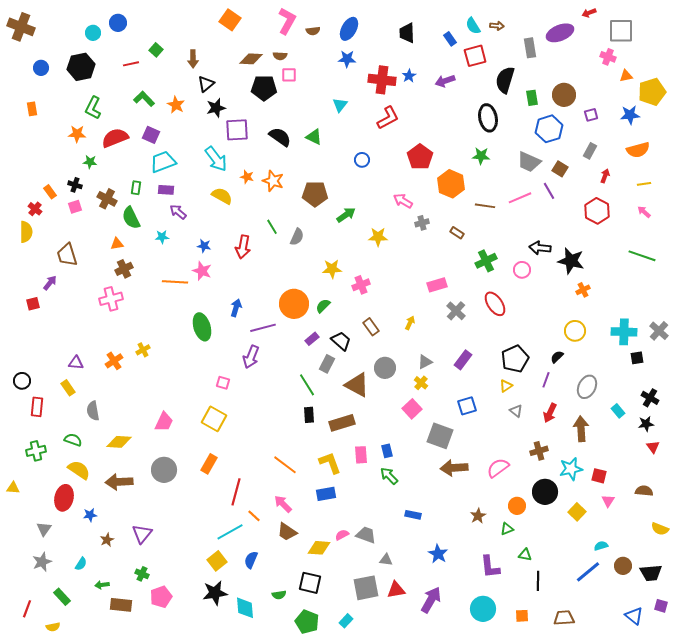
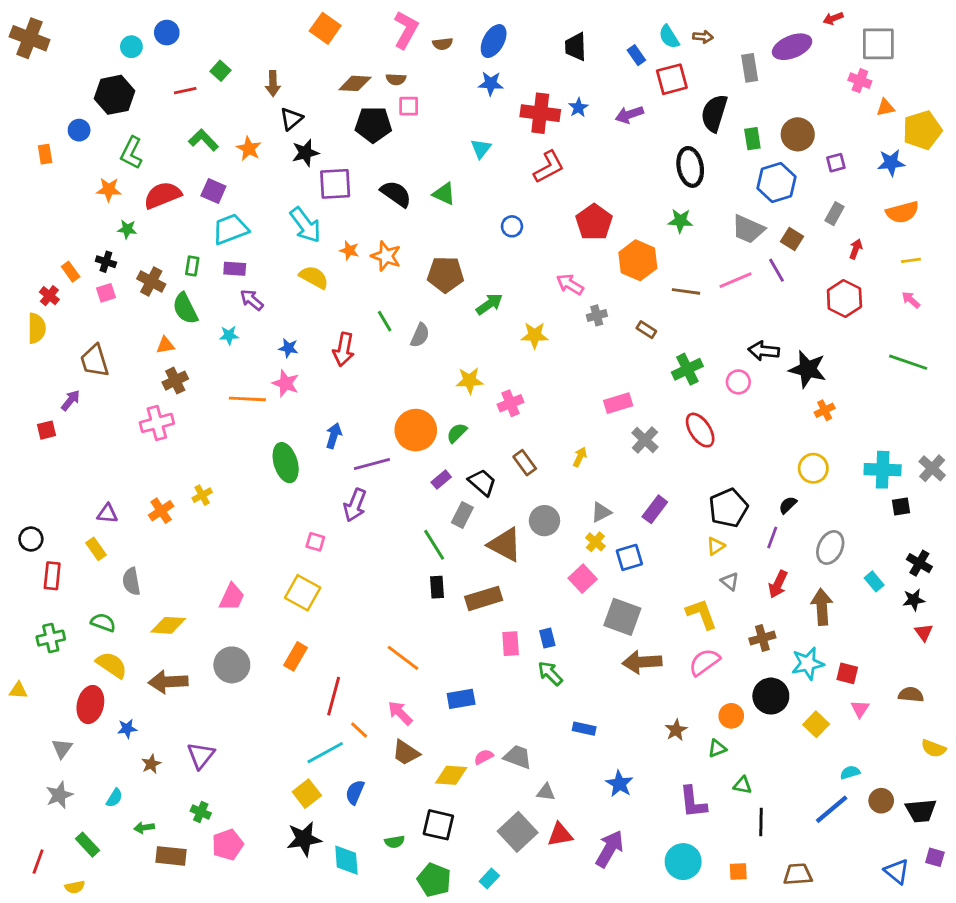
blue circle: (41, 68) -> (79, 130), moved
blue square: (467, 406) -> (629, 557), moved
yellow L-shape: (330, 463) -> (702, 614), moved
gray square: (366, 588) -> (518, 832), turned -32

